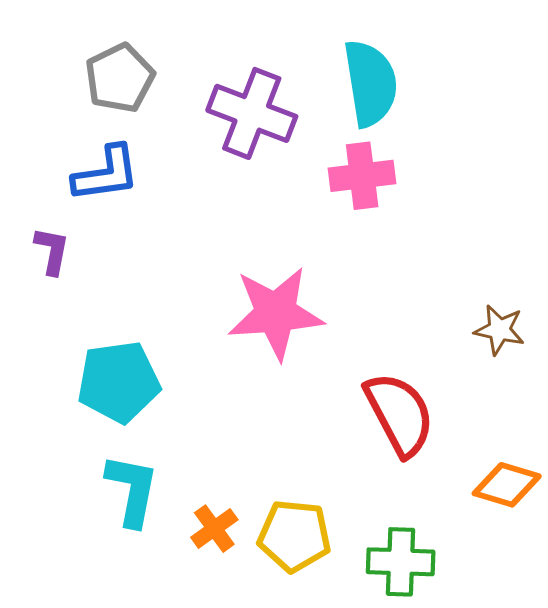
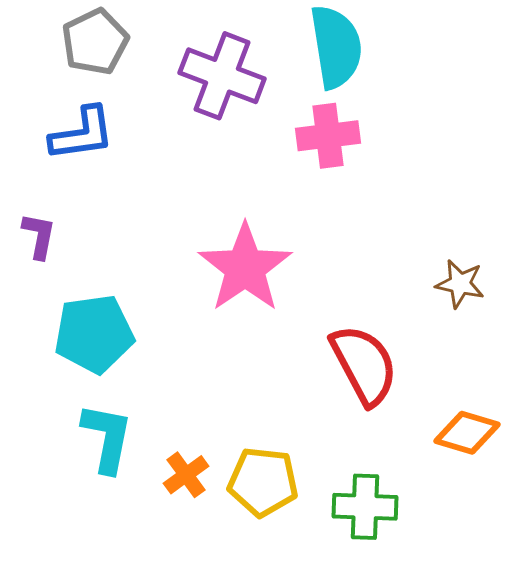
purple L-shape: (52, 251) -> (39, 236), moved
pink star: (276, 313) -> (245, 268), turned -30

